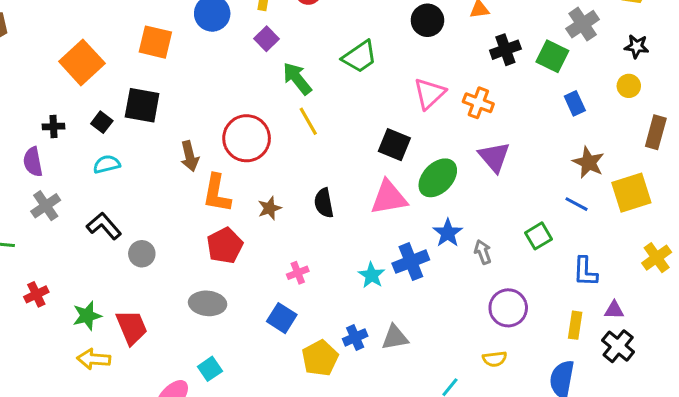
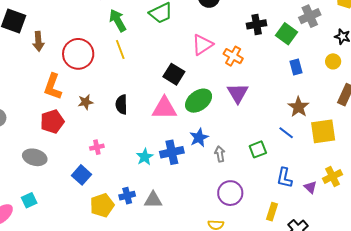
brown arrow: (190, 156) -> (38, 41), moved
purple triangle: (614, 310) -> (310, 187), moved, turned 32

